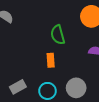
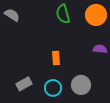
green semicircle: (58, 35) -> (63, 14), moved

